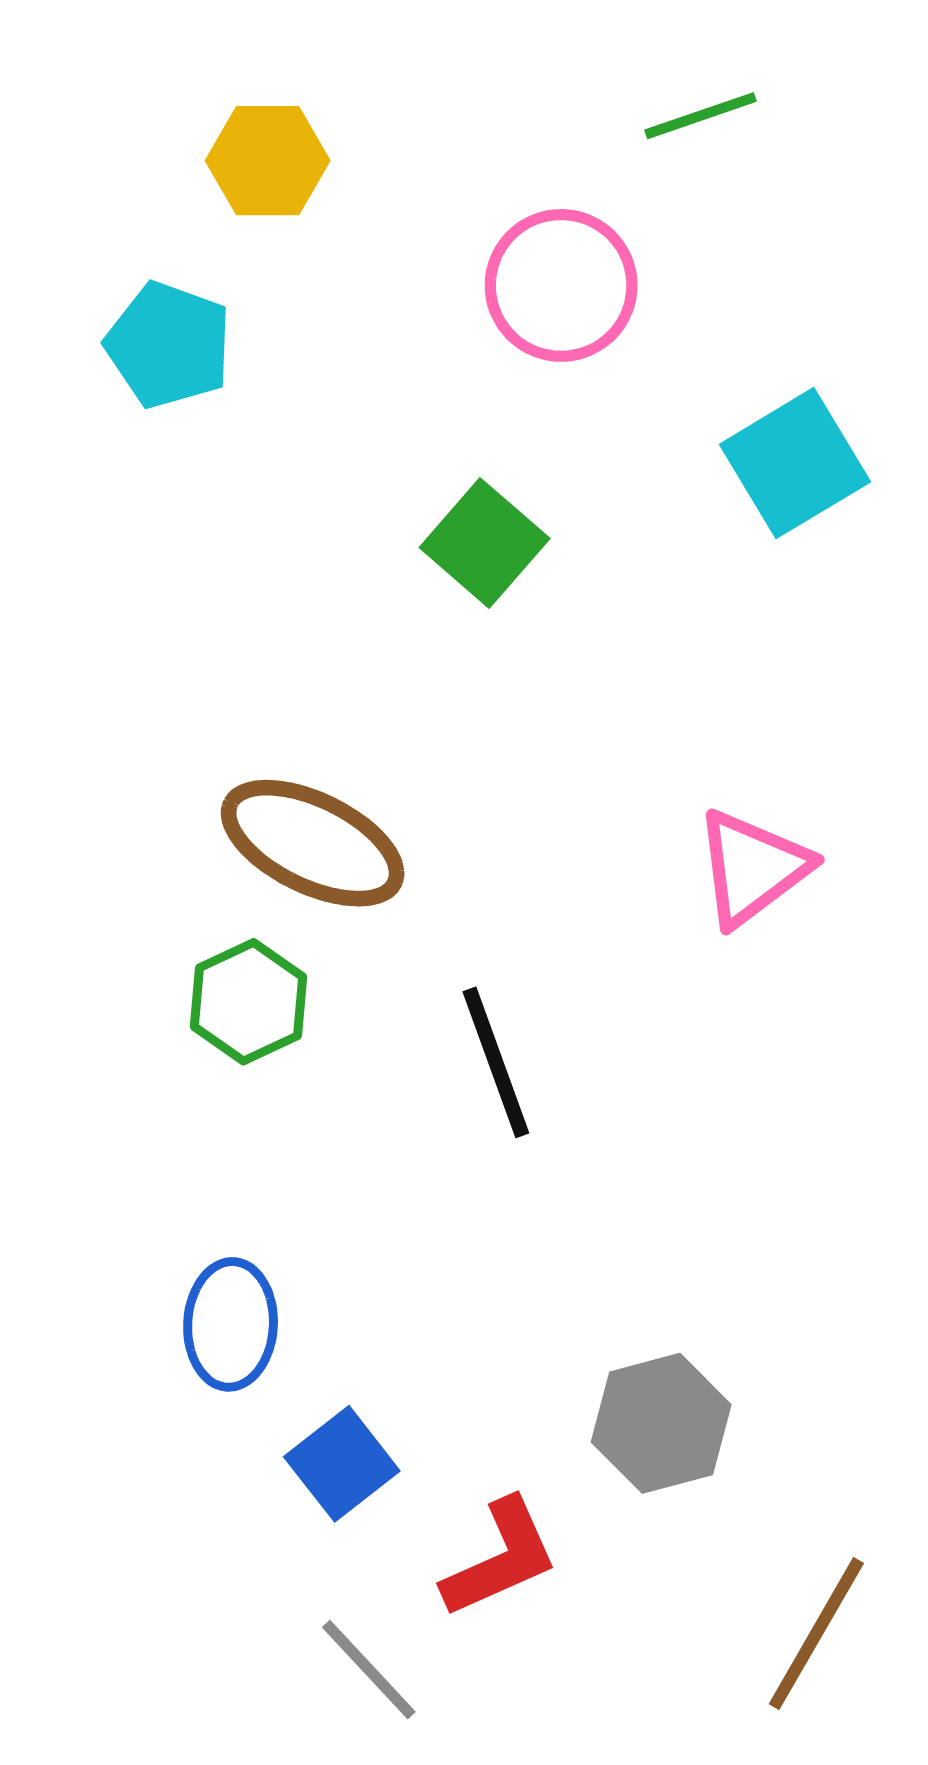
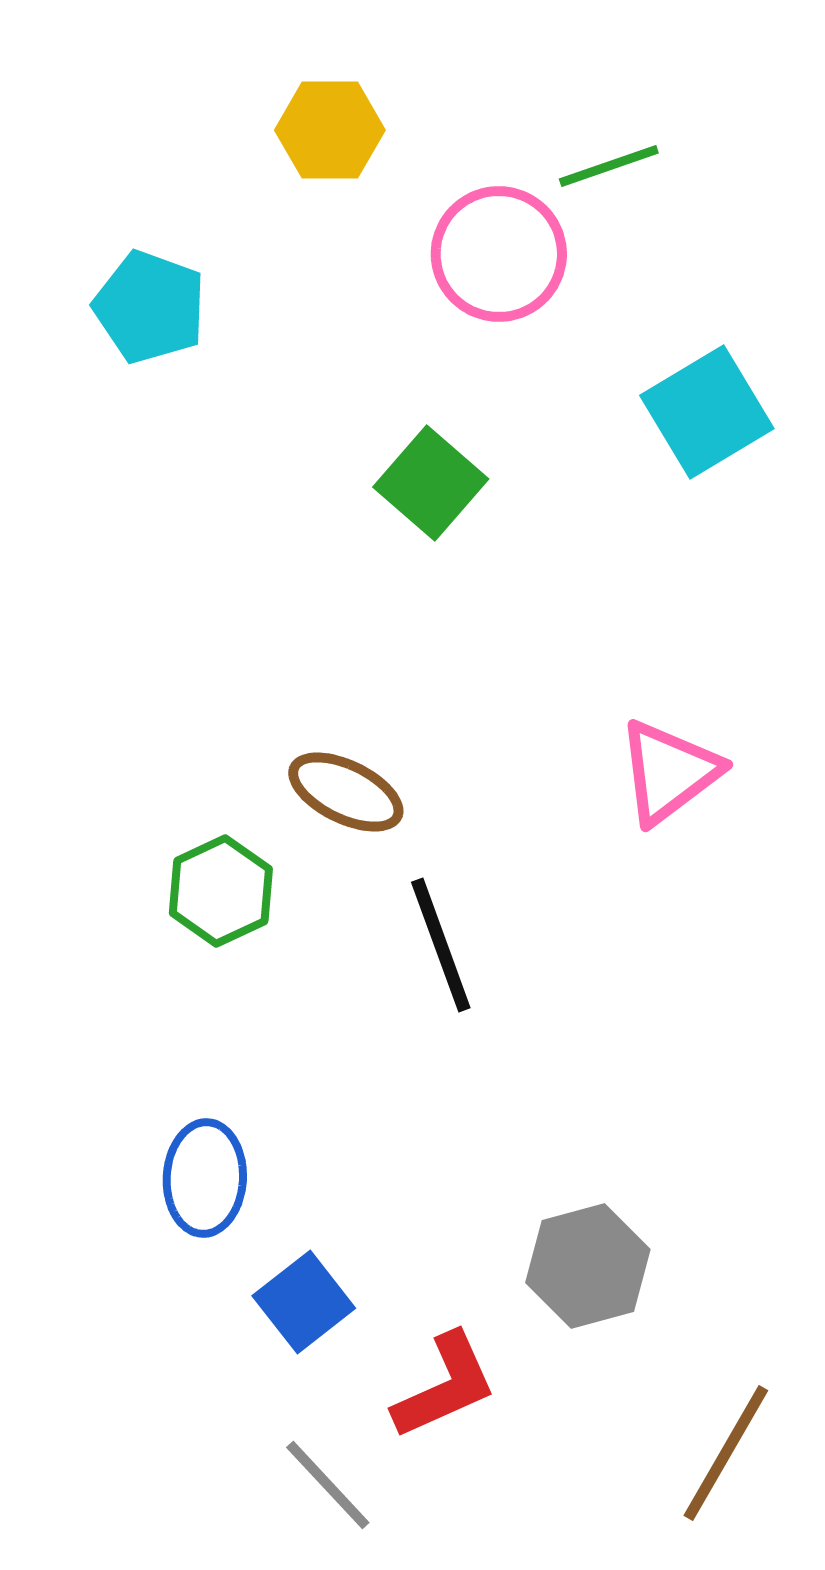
green line: (701, 116) -> (609, 166), moved
yellow hexagon: (268, 161) -> (330, 130), moved
brown ellipse: (313, 843) -> (346, 792), moved, size x0.7

